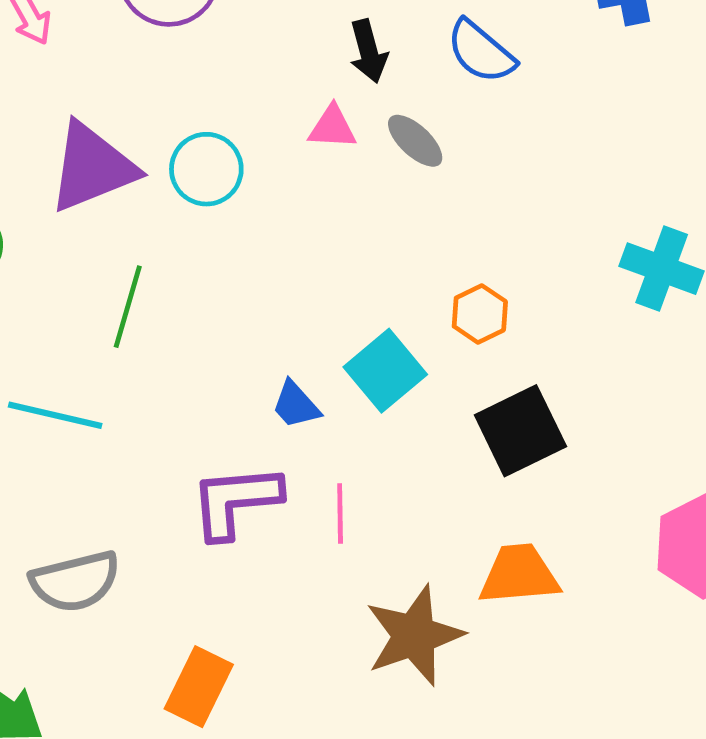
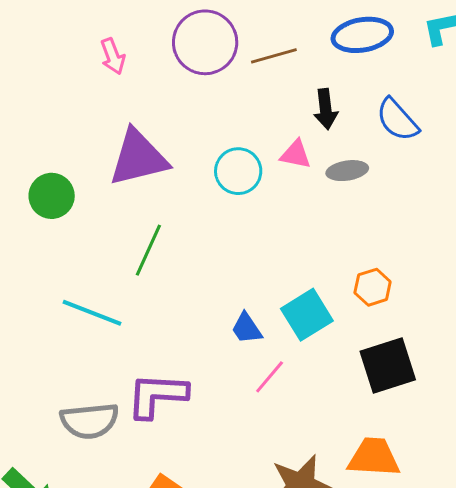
gray ellipse: (415, 141) -> (347, 171), turned -60
cyan circle: (206, 169) -> (238, 171), moved
purple L-shape: (236, 501) -> (157, 395), moved
pink line: (340, 513) -> (270, 377), moved, turned 33

